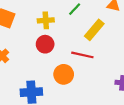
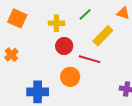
red circle: (45, 44) -> (64, 46), moved

